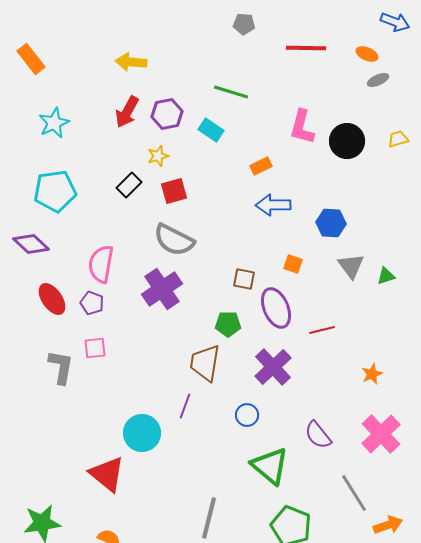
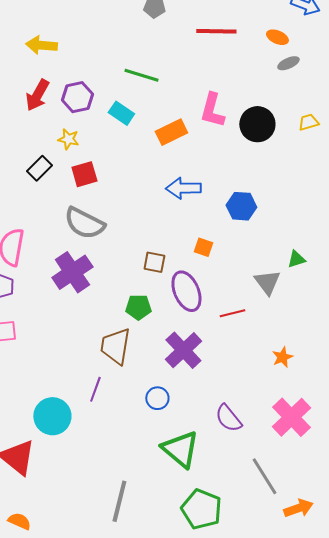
yellow star: (158, 156) -> (68, 139), turned 30
orange rectangle: (261, 166) -> (171, 132), moved, size x1.4
gray triangle: (351, 266) -> (267, 282), moved

